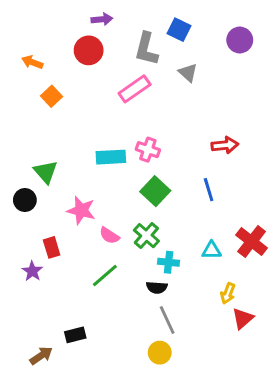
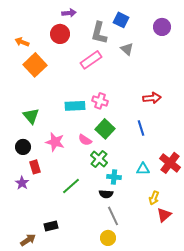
orange square: (52, 96) -> (35, 65), size x1.6
black circle: (25, 200) -> (23, 147), moved
pink semicircle: (109, 236) -> (85, 140), moved

